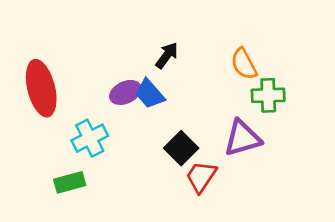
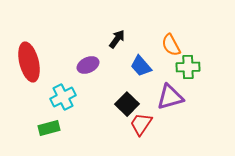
blue trapezoid: (150, 94) -> (141, 66), moved

